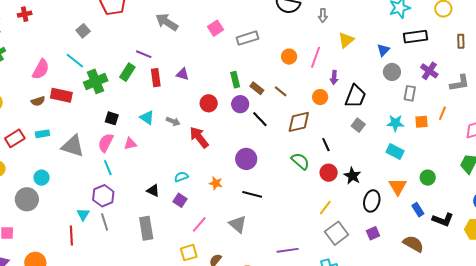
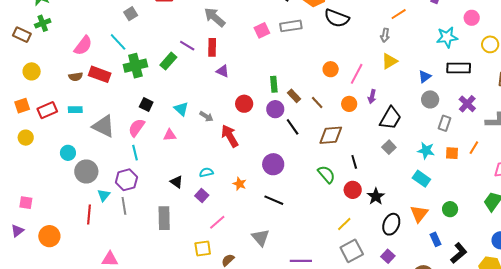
gray arrow: (323, 15) -> (385, 35), moved
gray rectangle: (247, 38) -> (291, 26), moved
red rectangle: (156, 78) -> (212, 47), moved
orange circle: (320, 97) -> (349, 104), moved
pink triangle: (130, 144) -> (170, 135), moved
gray circle: (27, 199) -> (86, 172), moved
black L-shape: (443, 220) -> (459, 253), turned -70
gray triangle: (238, 224) -> (260, 237), moved
purple square: (373, 233) -> (388, 256), turned -32

